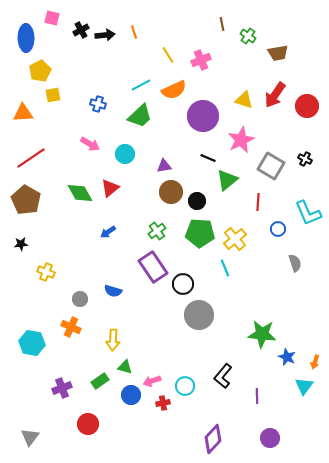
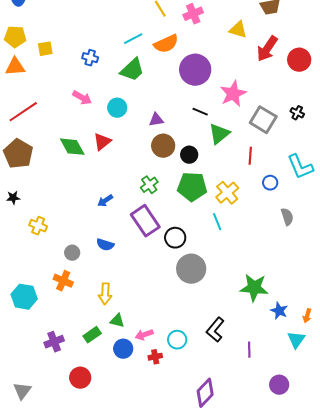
yellow pentagon: (40, 71) -> (15, 37), moved, turned 30
yellow triangle: (244, 100) -> (238, 30), moved
blue arrow: (108, 232) -> (105, 201), moved
purple circle: (270, 438) -> (279, 385), moved

